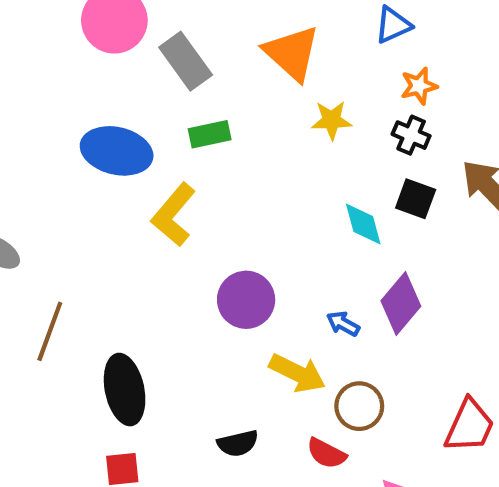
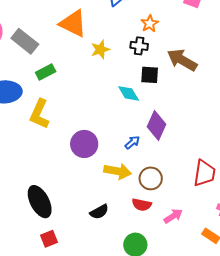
orange star: (419, 86) -> (150, 24), moved
blue arrow: (343, 324) -> (132, 142), turned 126

